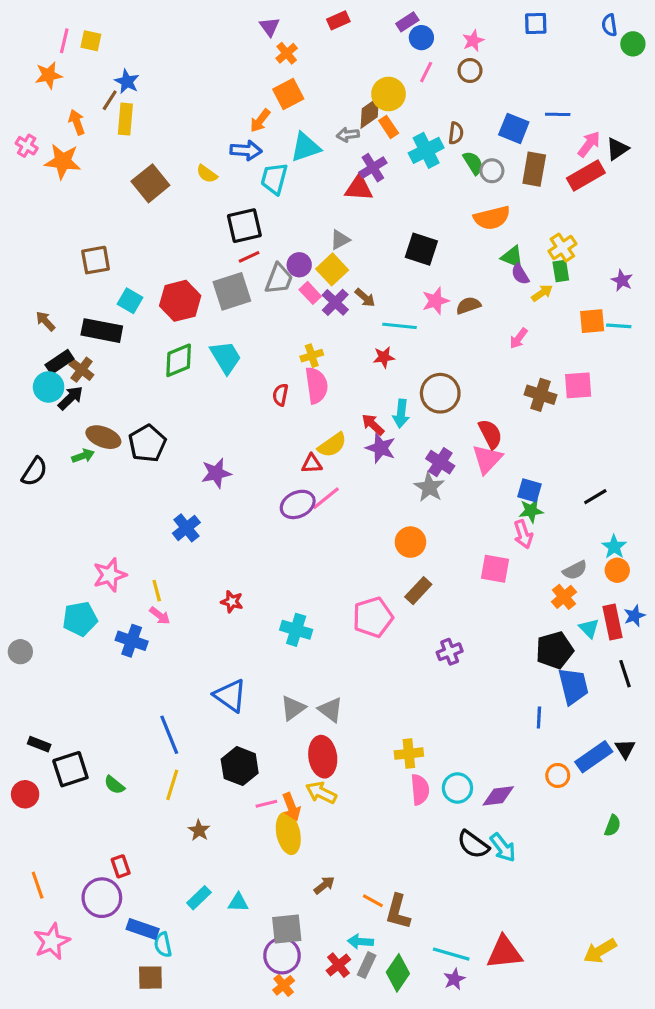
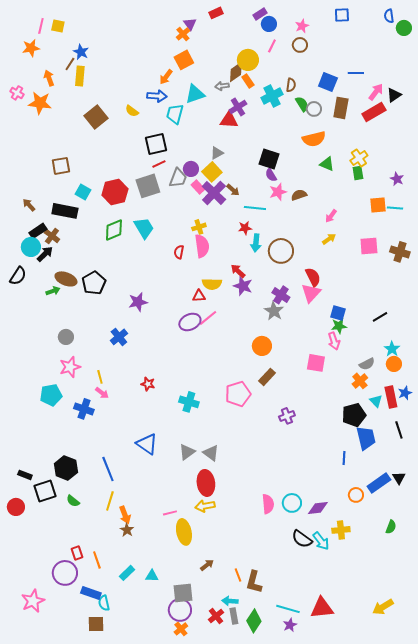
purple triangle: (269, 27) -> (190, 24), moved
purple semicircle: (520, 274) -> (271, 175), moved
yellow arrow: (542, 293) -> (329, 239), moved
purple cross: (335, 302) -> (214, 193), size x1.4
brown cross: (540, 395) -> (400, 252), moved
cyan arrow: (401, 414) -> (256, 243), moved
yellow semicircle: (332, 445) -> (212, 284), turned 36
black semicircle: (34, 472) -> (18, 276), moved
gray circle: (20, 652) -> (66, 337), moved
yellow cross: (409, 754) -> (341, 530), moved
black hexagon: (240, 766) -> (66, 468), moved
yellow arrow: (321, 793) -> (205, 506), turned -36
orange arrow: (291, 807) -> (125, 515), moved
orange line: (38, 885) -> (97, 560), moved
orange line: (373, 901) -> (238, 575), turned 40
gray rectangle: (367, 965) -> (234, 616), turned -35

